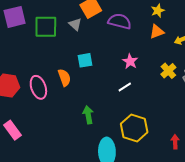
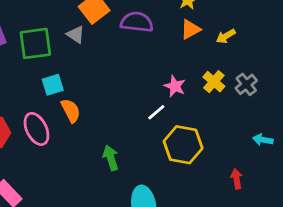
cyan square: (85, 60) -> (53, 85), moved
pink star: (130, 61) -> (175, 86), moved
yellow hexagon: (134, 128) -> (183, 145), moved

